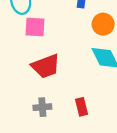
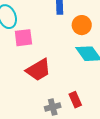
gray cross: (42, 107) -> (53, 107), moved

